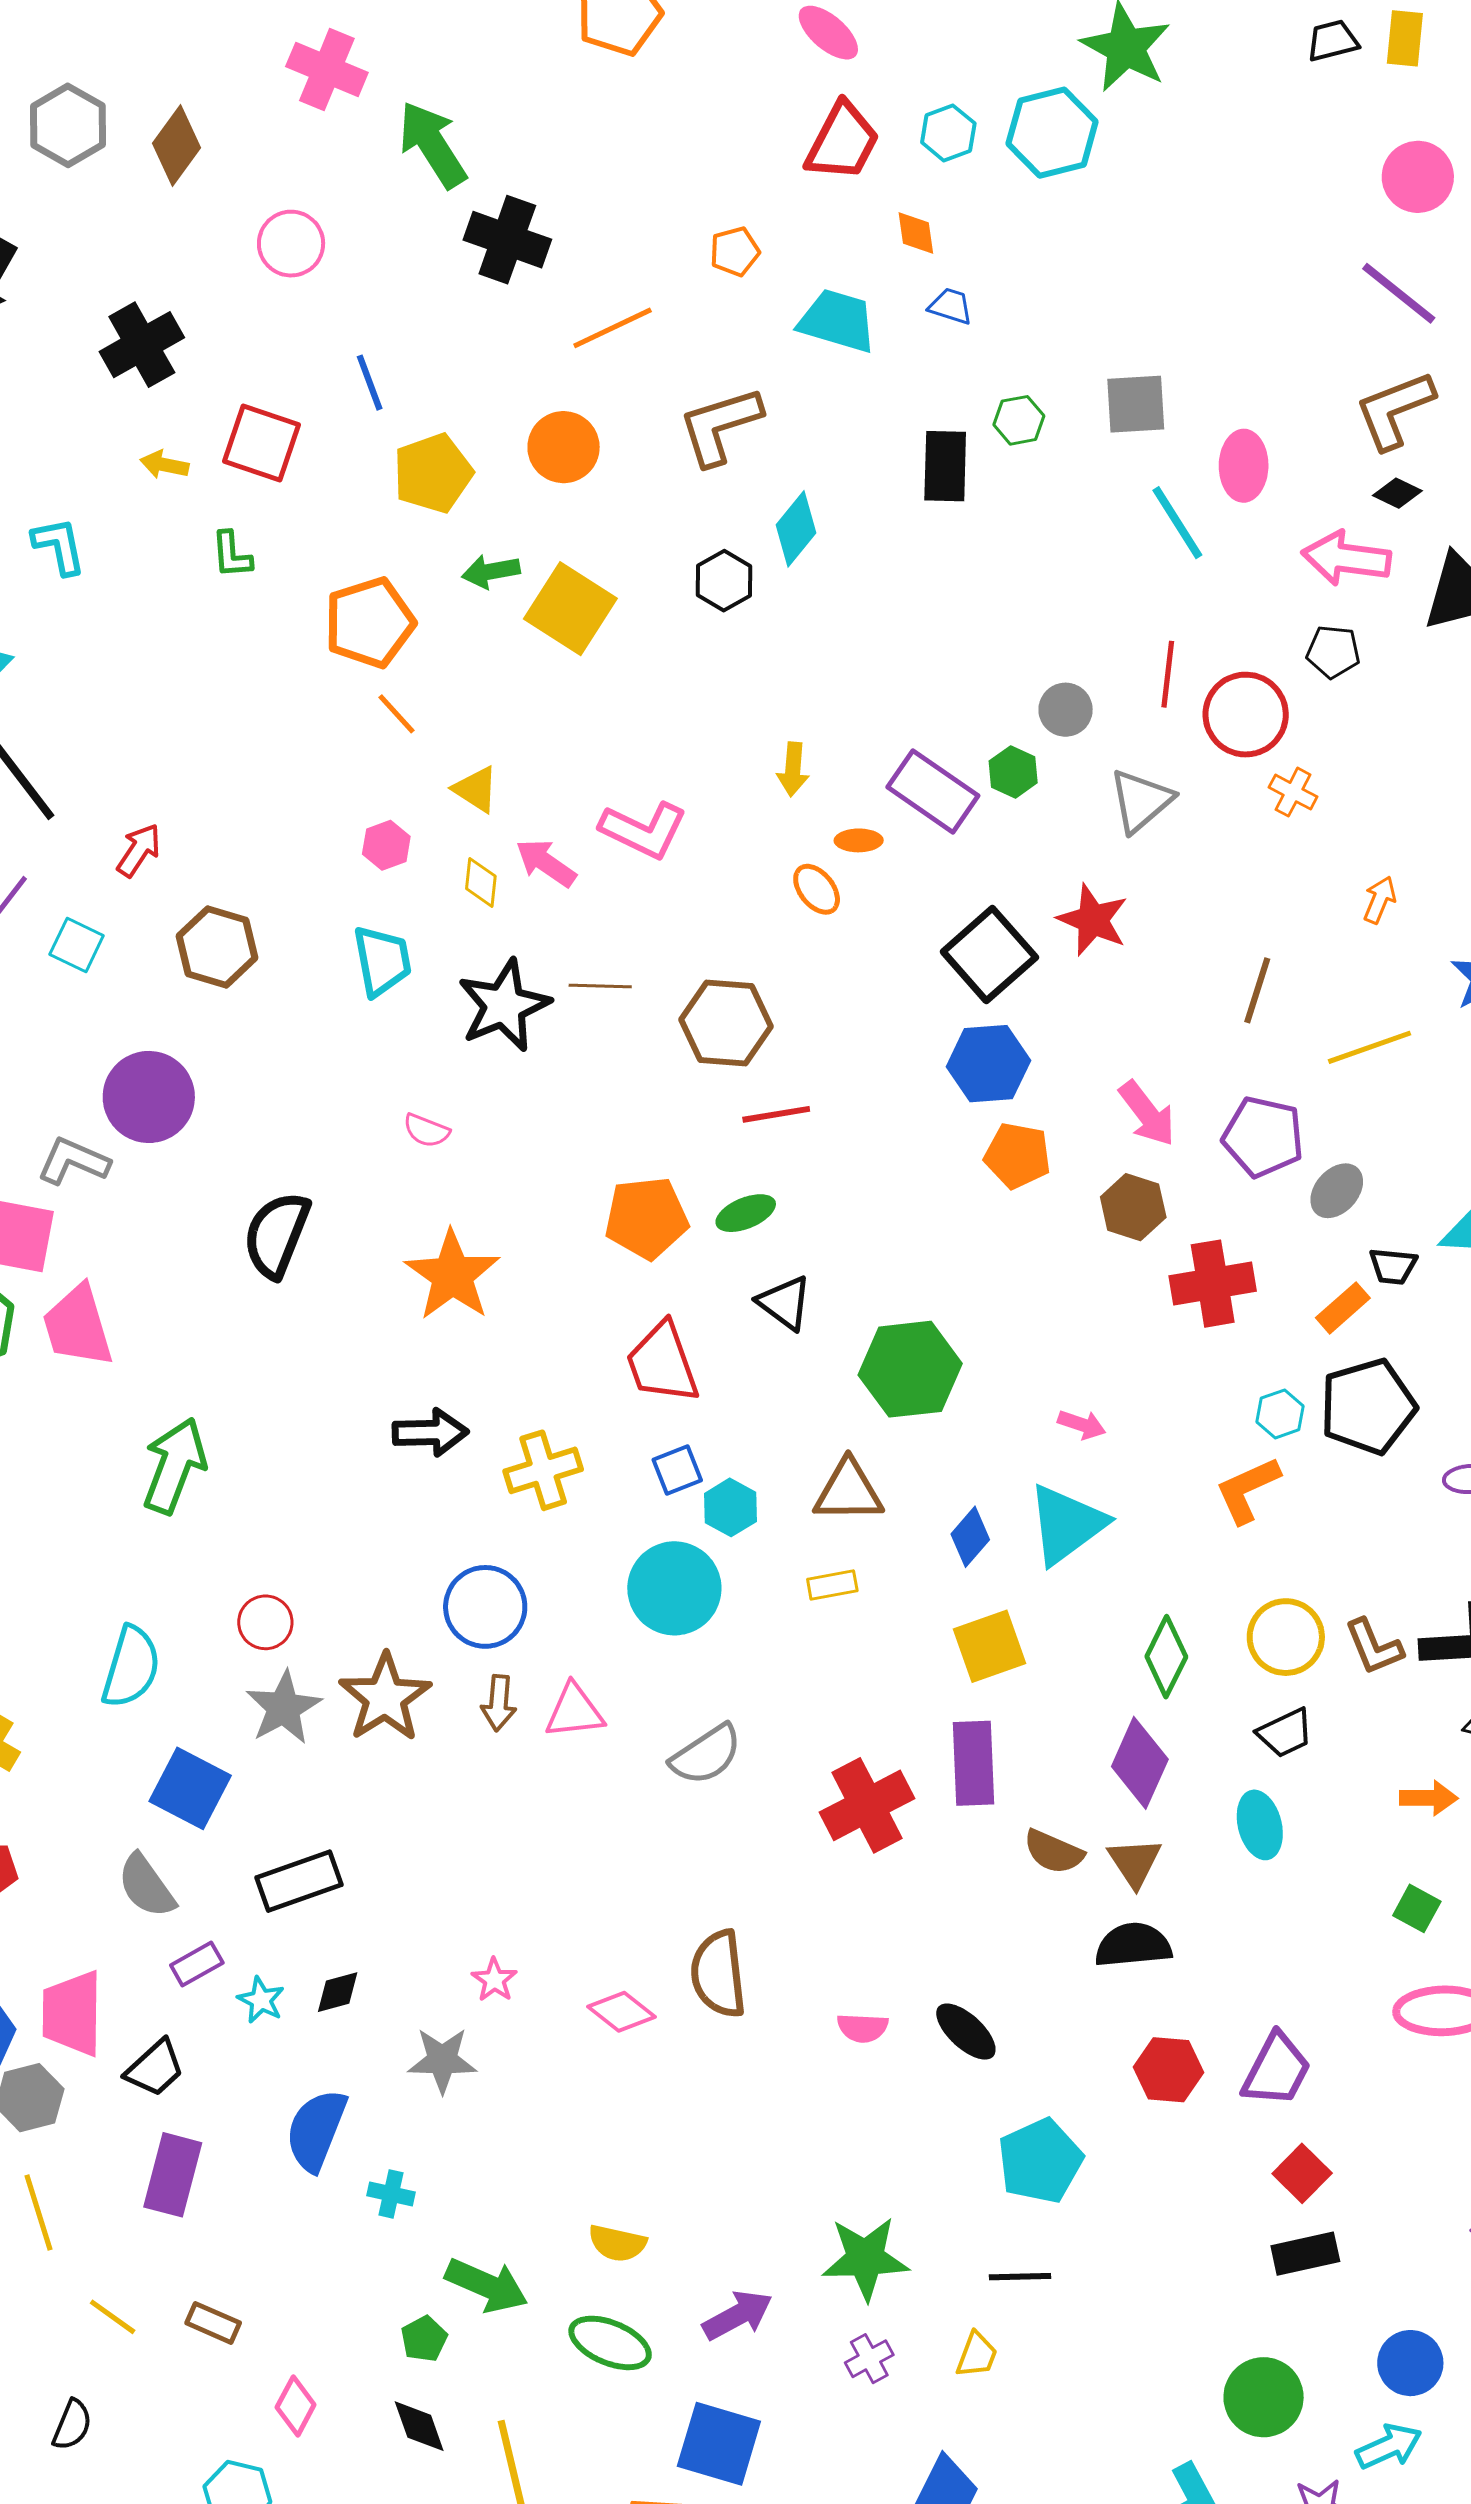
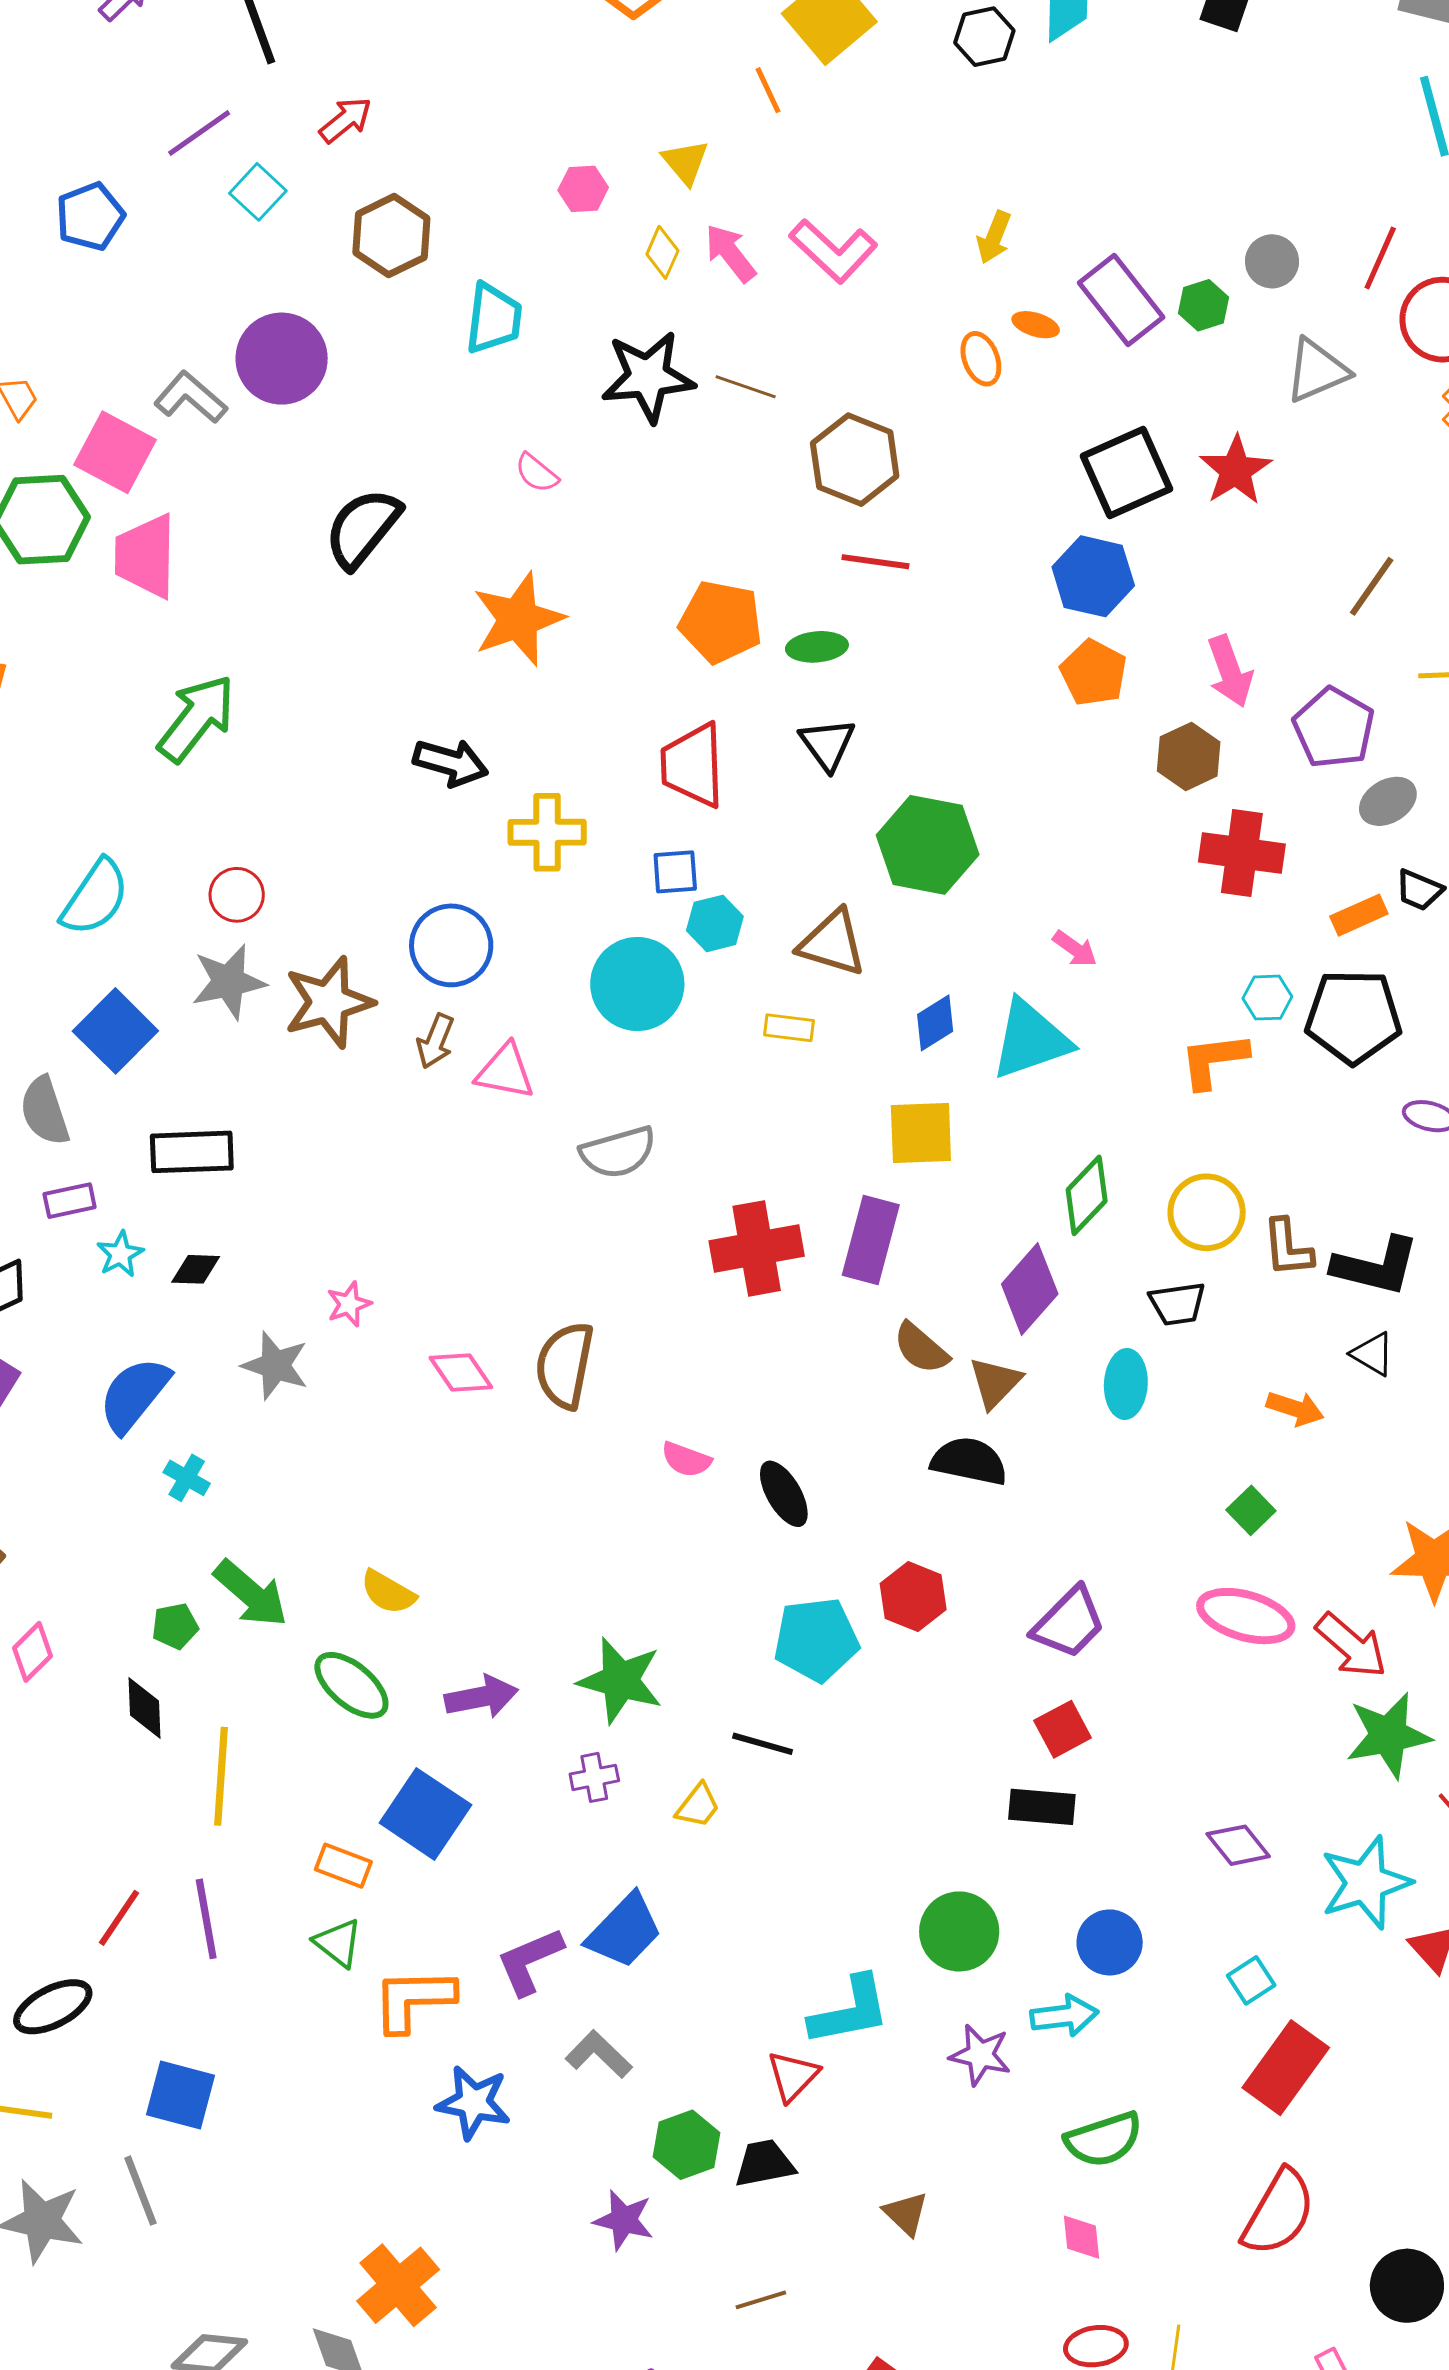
orange line: (396, 714) -> (768, 90), moved
cyan trapezoid: (382, 961) -> (494, 318), moved
red hexagon: (1169, 2070) -> (913, 1597), moved

